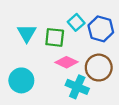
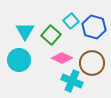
green square: (55, 37) -> (51, 35), turned 36
cyan circle: (21, 80) -> (19, 60), moved

